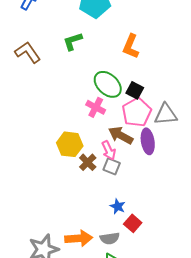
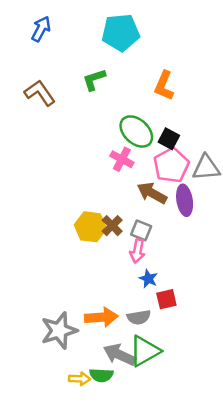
yellow hexagon: (70, 144) -> (90, 227), moved
pink arrow: (109, 150) -> (138, 251), moved, turned 36
red square: (133, 223) -> (166, 299), turned 36

